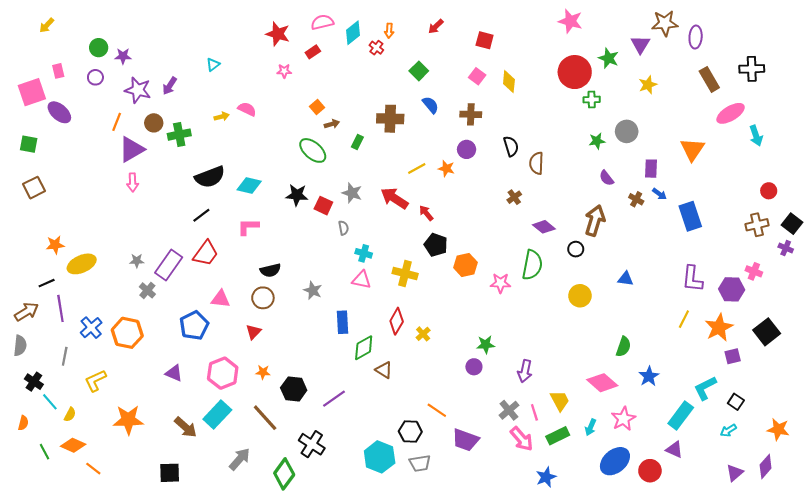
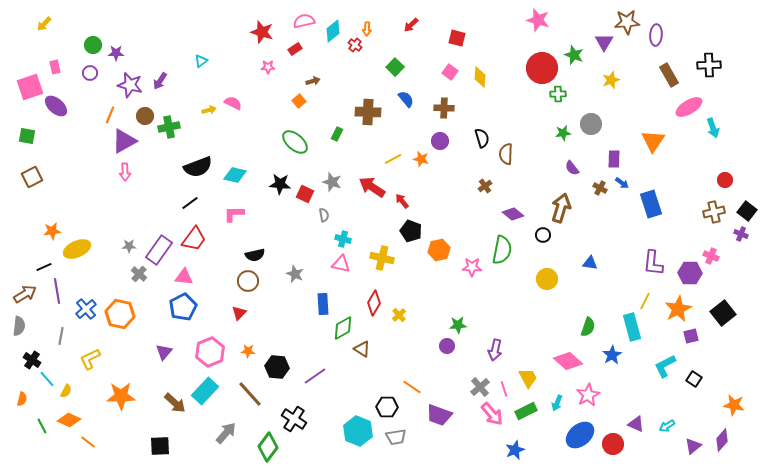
brown arrow: (332, 124) -> (313, 81), moved
pink triangle: (221, 299) -> (184, 277), moved
purple triangle: (174, 373) -> (164, 352), turned 48
cyan rectangle: (681, 416) -> (632, 327), moved, turned -52
cyan arrow: (728, 430) -> (667, 426), moved

